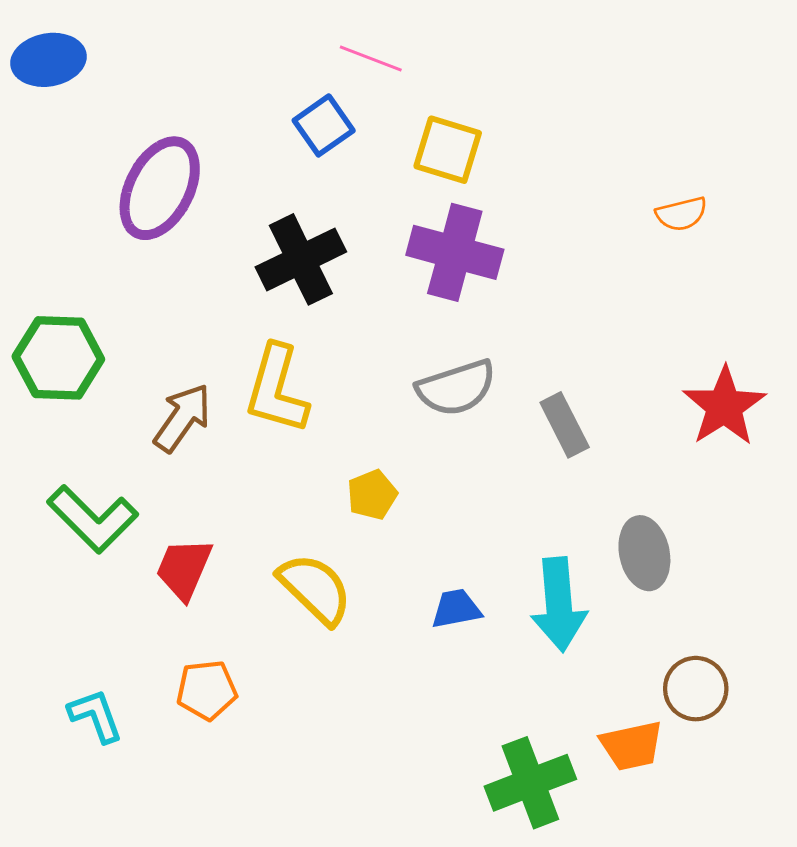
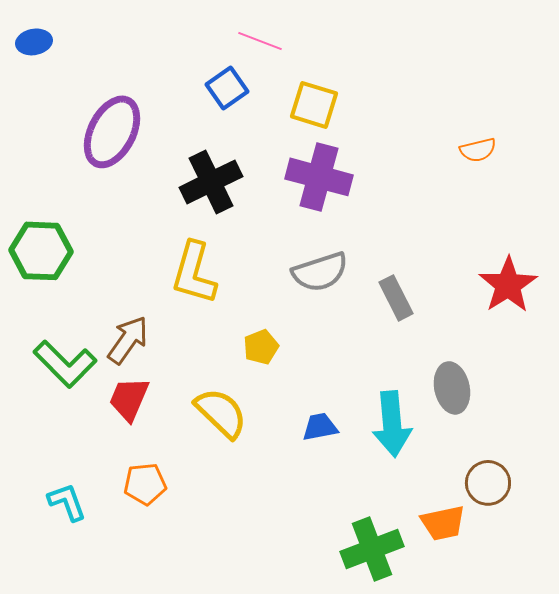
blue ellipse: (48, 60) -> (34, 42), size x0.7
brown arrow: (182, 418) -> (128, 340), moved

